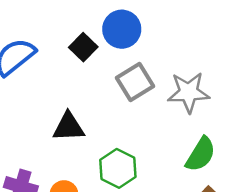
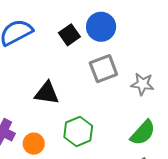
gray star: (189, 92) -> (142, 84), size x0.7

